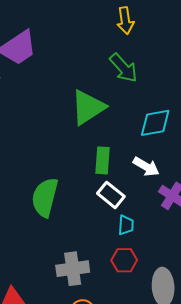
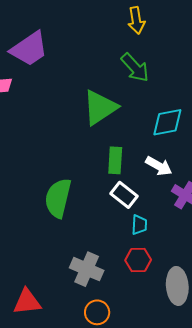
gray cross: (73, 269) -> (87, 269), turned 32

